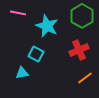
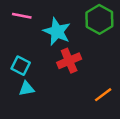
red cross: (79, 50) -> (69, 61), moved
cyan square: (36, 54) -> (21, 66), moved

